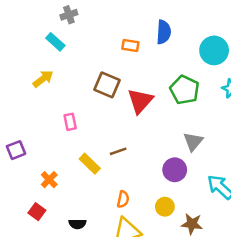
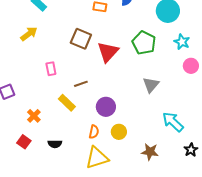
brown line: (118, 151) -> (81, 84), moved
purple circle: (175, 170) -> (106, 107), moved
yellow circle: (165, 207) -> (119, 132), moved
black semicircle: (78, 224) -> (55, 144), moved

